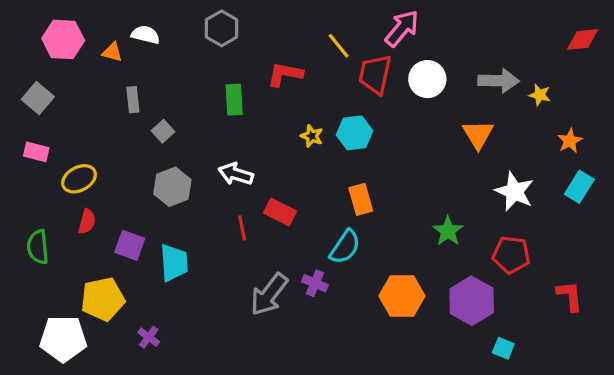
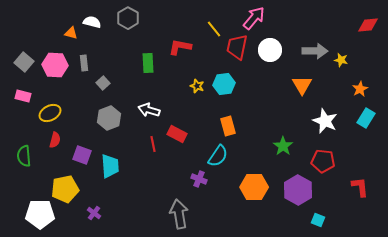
gray hexagon: (222, 28) -> (128, 18), moved
pink hexagon: (63, 39) -> (55, 65), moved
gray arrow: (269, 294) -> (179, 214), moved, turned 132

